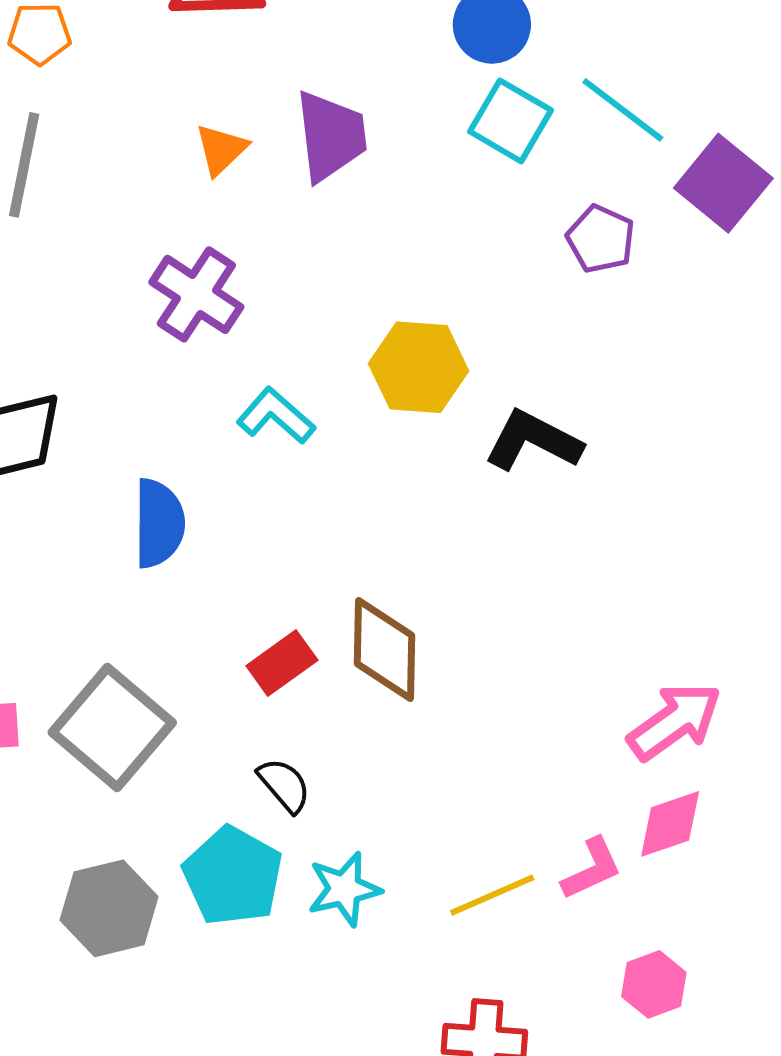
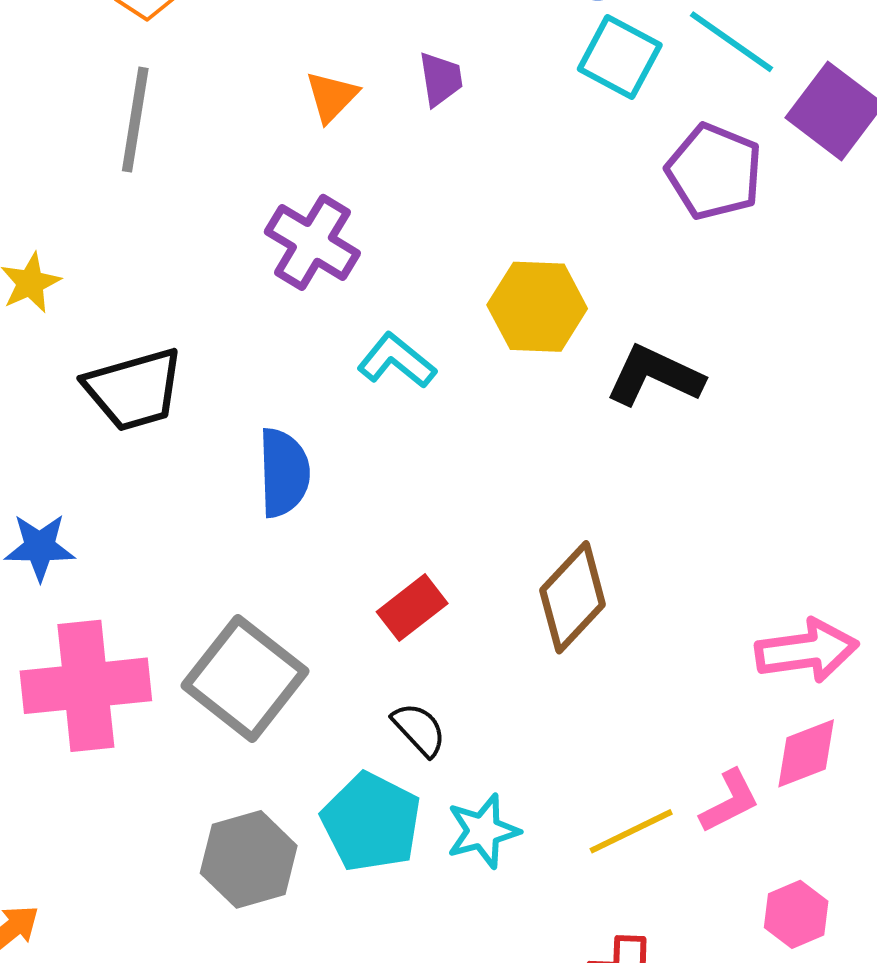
purple trapezoid: (331, 136) -> (441, 79), size x0.6
purple pentagon: (601, 239) -> (714, 172), size x1.4
brown diamond: (384, 649) -> (573, 597), moved, turned 44
pink arrow: (675, 721) -> (807, 651), turned 30

